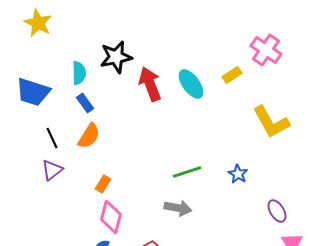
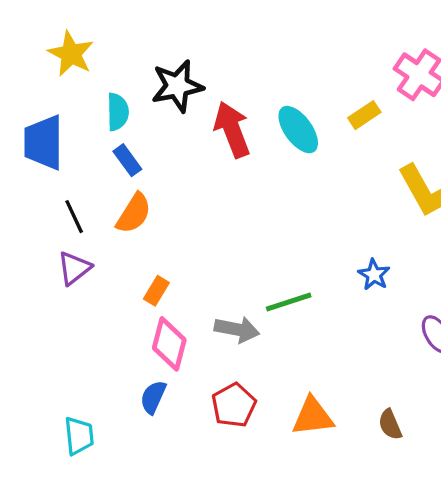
yellow star: (38, 23) -> (71, 54), moved
blue trapezoid: (33, 92) -> (44, 142), turned 72
green line: (187, 172) -> (289, 302), moved
gray arrow: (178, 208) -> (237, 329), moved

